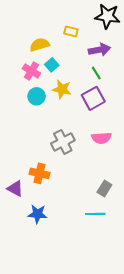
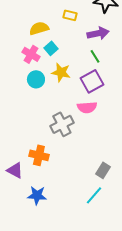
pink semicircle: (101, 138) -> (87, 107), moved
cyan line: (95, 214) -> (94, 195), turned -48

